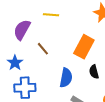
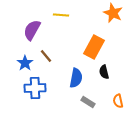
brown line: (43, 49) -> (46, 56), moved

